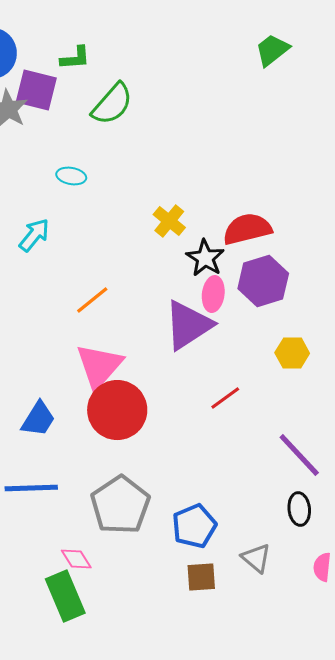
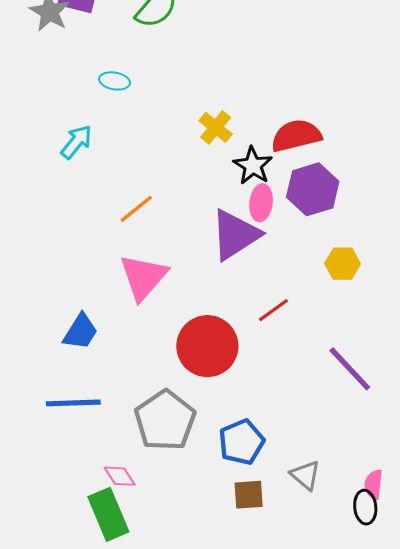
red circle: (117, 410) -> (207, 346), moved
black ellipse: (299, 509) -> (365, 507), moved

